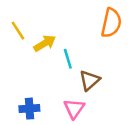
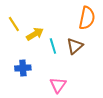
brown triangle: (90, 80) -> (75, 46), moved
blue cross: (29, 109) -> (23, 68), moved

